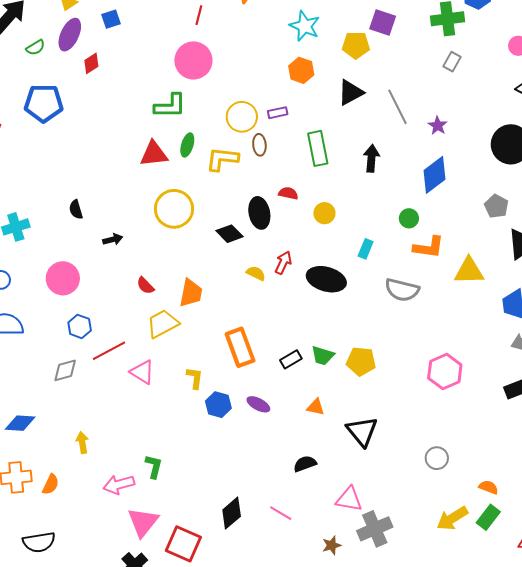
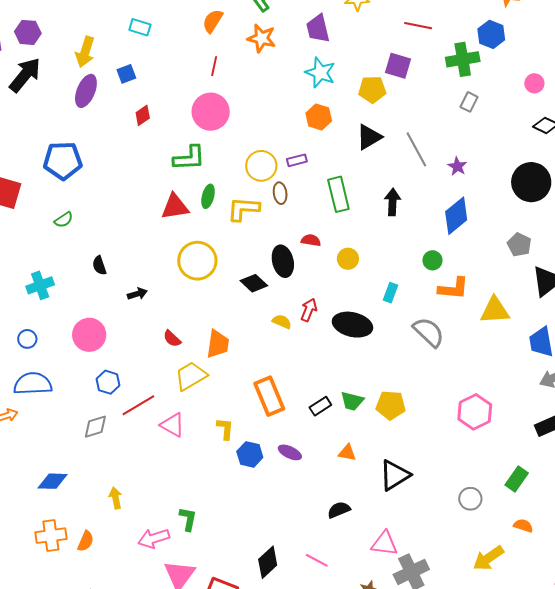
green semicircle: (35, 48) -> (64, 220), moved
red diamond: (91, 63) -> (143, 115), moved
gray semicircle: (402, 290) -> (429, 332), turned -148
black triangle: (362, 431) -> (395, 475), turned 40
green rectangle: (488, 517) -> (517, 479), moved

